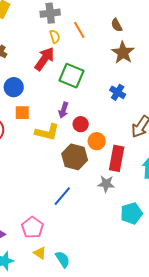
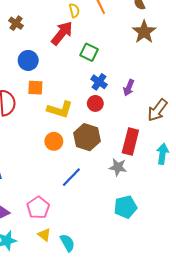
green square: (71, 76) -> (89, 52), size x0.7
blue cross: (118, 92) -> (99, 82), moved
purple arrow: (63, 110) -> (129, 88), moved
orange circle: (97, 141) -> (54, 141), moved
cyan pentagon: (131, 213) -> (125, 207), moved

